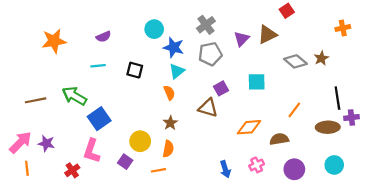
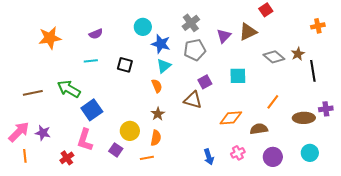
black line: (337, 98) -> (313, 71), moved

